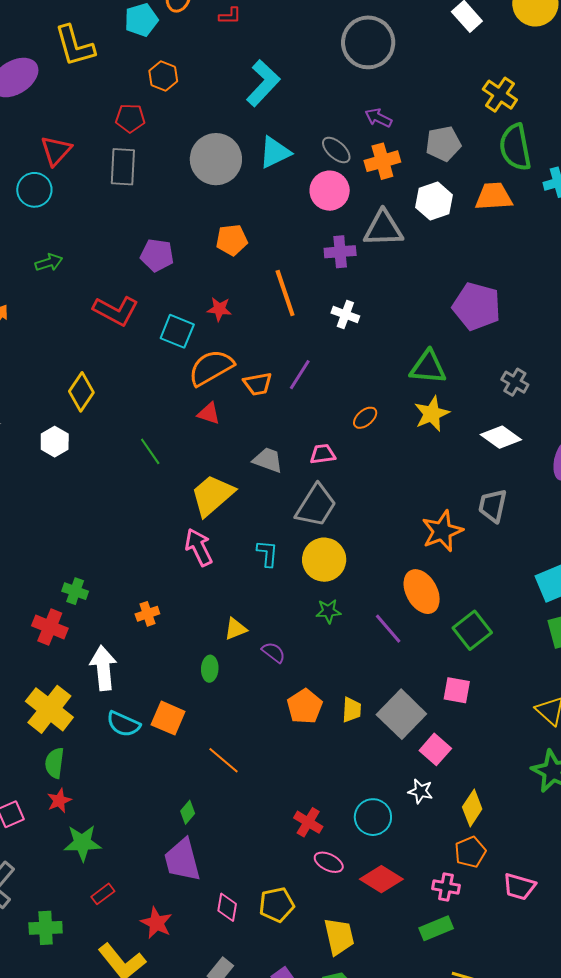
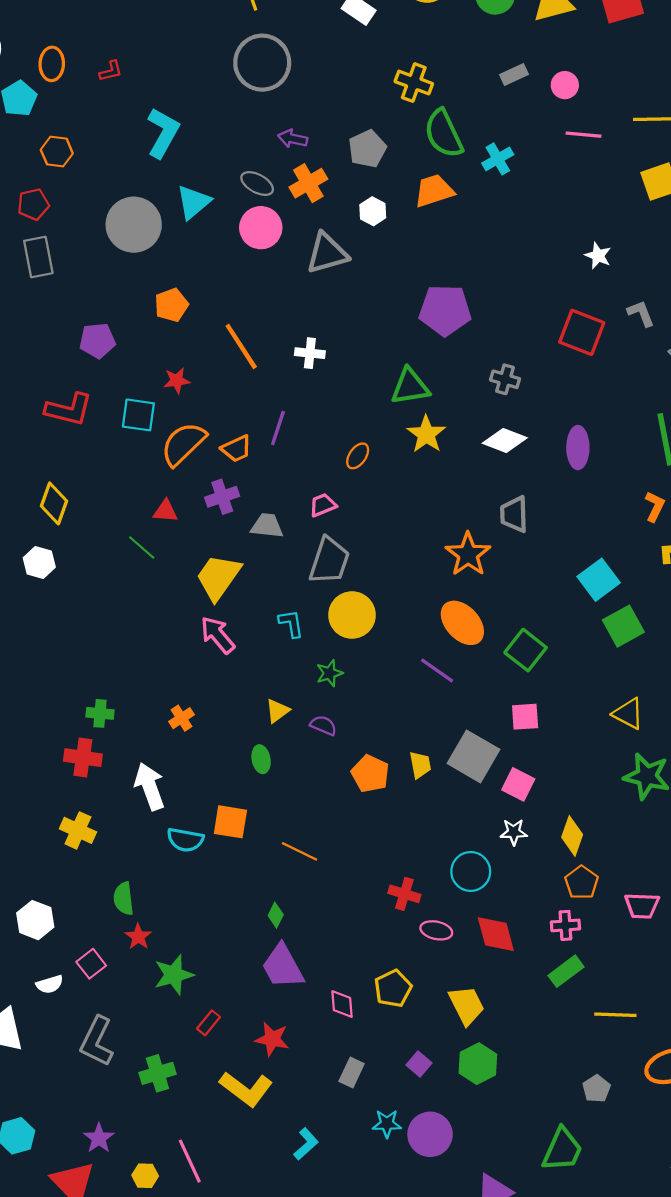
white hexagon: (434, 201) -> (373, 211), size x0.7
purple cross: (340, 252) -> (222, 497), moved
red triangle: (209, 414) -> (165, 511), moved
green star: (328, 611) -> (329, 673), moved
yellow cross: (49, 709) -> (78, 830), moved, size x0.7
red diamond: (381, 879) -> (496, 934), turned 57

